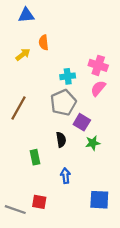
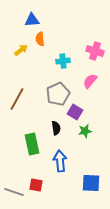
blue triangle: (26, 15) -> (32, 20), moved
pink cross: (98, 65) -> (95, 51), moved
cyan cross: (68, 76) -> (63, 61), moved
green rectangle: (35, 157) -> (32, 144), size x1.5
blue arrow: (65, 176) -> (60, 161), size x1.5

